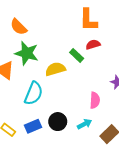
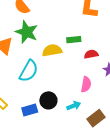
red semicircle: (93, 45) -> (91, 54), moved
green rectangle: (77, 55) -> (74, 40), turned -56
blue rectangle: (33, 126) -> (30, 110), moved

